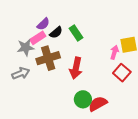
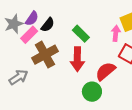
green rectangle: (76, 33) -> (81, 34), moved
gray star: (26, 47) -> (14, 24), moved
red semicircle: (98, 104) -> (105, 71), moved

